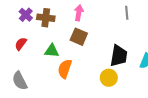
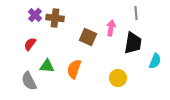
pink arrow: (79, 13) -> (111, 28), moved
green triangle: (52, 51) -> (47, 66), moved
black trapezoid: (119, 56) -> (133, 43), moved

